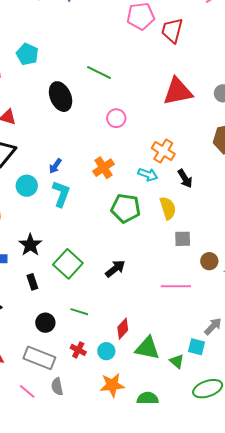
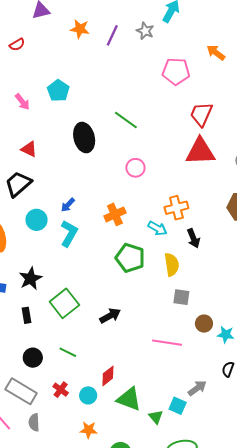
red trapezoid: (172, 30) -> (201, 114), moved
orange cross: (163, 151) -> (176, 208), turned 35
orange star: (112, 385) -> (88, 430), size x0.7

